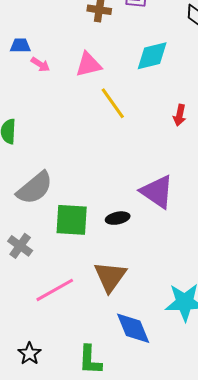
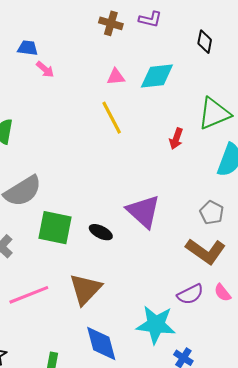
pink triangle: (88, 65) -> (116, 77), moved, size x0.7
black ellipse: (118, 218) -> (101, 232), turned 30

